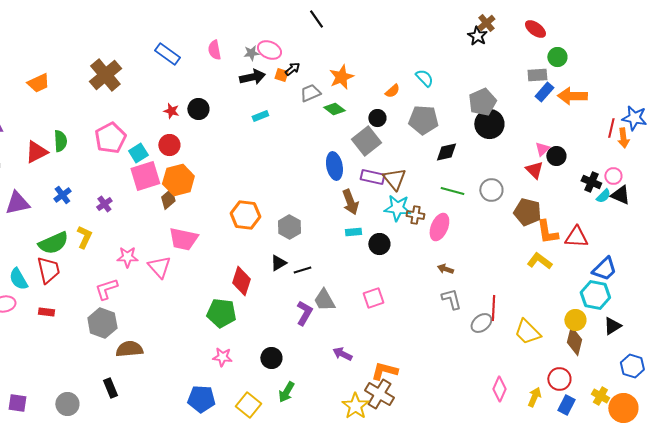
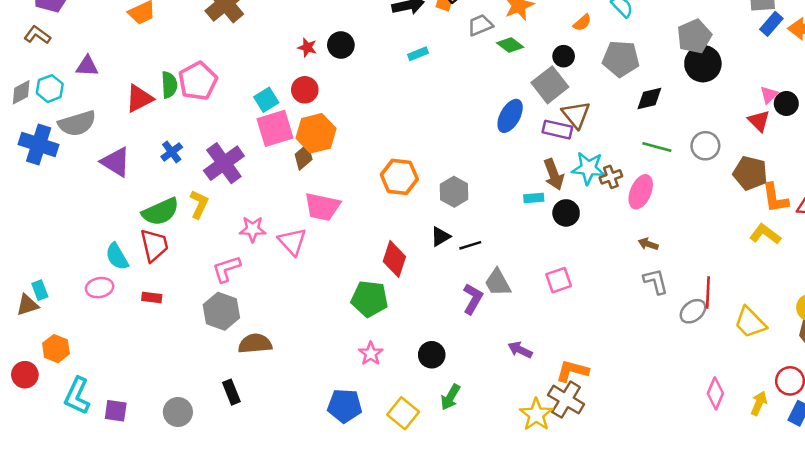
pink pentagon: (110, 138) -> (198, 81), moved
blue ellipse: (334, 166) -> (510, 116), turned 40
brown triangle: (394, 179) -> (576, 115), moved
brown arrow: (350, 202) -> (554, 174), moved
purple triangle: (17, 203) -> (116, 162), turned 44
purple cross: (104, 204) -> (224, 163), size x2.0
brown cross: (415, 215) -> (611, 177), turned -30
pink star: (222, 357) -> (371, 354), turned 30

